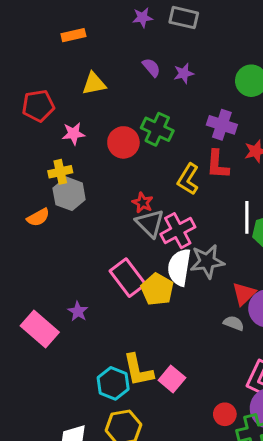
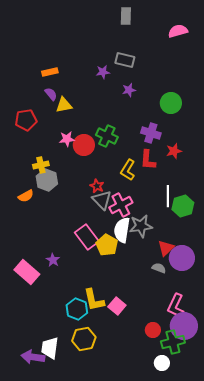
purple star: (143, 18) -> (103, 72), moved
purple semicircle: (151, 67) -> (51, 94), moved
purple star: (184, 73) -> (129, 90), moved
pink star: (73, 134) -> (67, 139), moved

